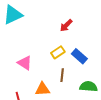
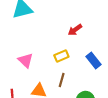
blue rectangle: (79, 56) -> (94, 61), moved

